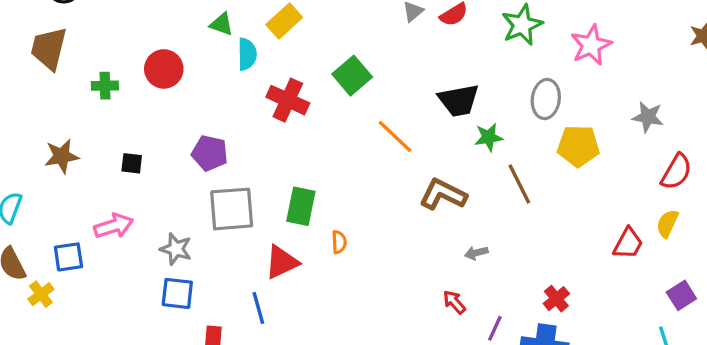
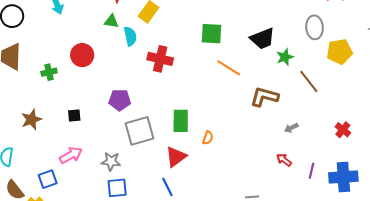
green square: (352, 76) -> (212, 34), moved, turned -35
orange semicircle: (339, 242) -> (208, 138), turned 32
red cross: (556, 299) -> (343, 130), moved

